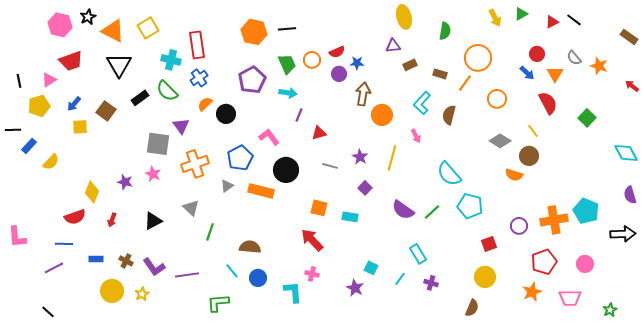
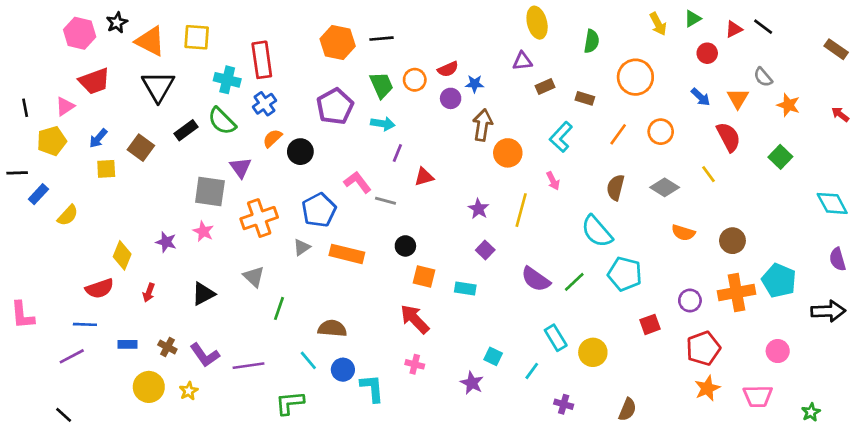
yellow square: (148, 28) -> (197, 37), turned 35
red circle: (537, 54) -> (707, 53), moved
orange star: (599, 66) -> (788, 105), moved
orange line: (465, 83) -> (618, 134), moved
brown semicircle: (449, 115) -> (615, 187), moved
brown circle: (529, 156) -> (732, 241), moved
gray line: (330, 166) -> (385, 201), moved
black circle: (286, 170) -> (405, 246), moved, size x0.6
red pentagon: (544, 262) -> (703, 348), moved
yellow circle: (485, 277) -> (593, 352), moved
purple cross: (431, 283) -> (564, 404), moved
cyan L-shape: (293, 292) -> (372, 388), moved

